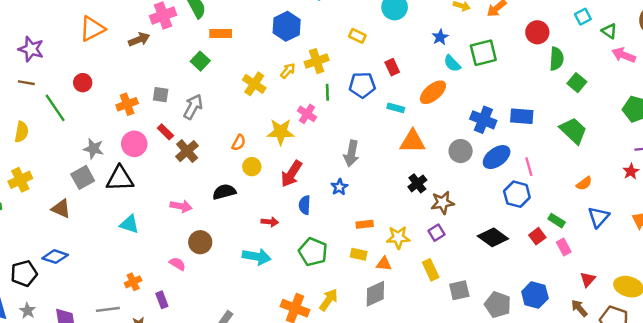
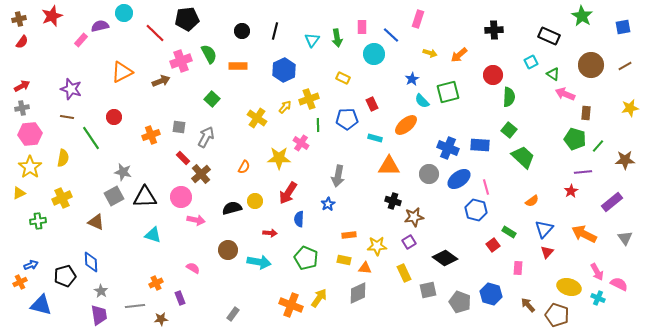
orange rectangle: (221, 33) -> (238, 66), moved
green square: (577, 83) -> (509, 130), moved
pink circle: (134, 144) -> (181, 197), moved
yellow circle: (252, 167) -> (255, 201), moved
black cross: (417, 183) -> (393, 201), turned -35
black diamond: (493, 237) -> (445, 258), moved
brown circle: (200, 242) -> (228, 250), moved
pink rectangle: (564, 247) -> (518, 268), moved, turned 32
blue diamond: (55, 257) -> (91, 262), turned 70
red triangle: (588, 279) -> (547, 252), moved
gray star: (27, 311) -> (101, 291), moved

